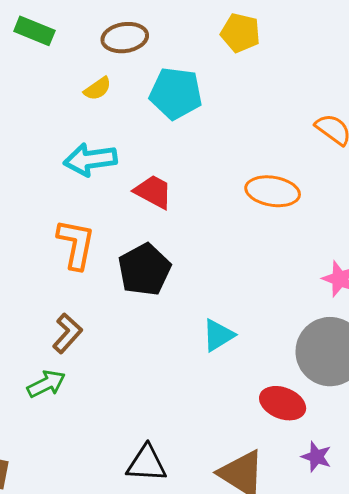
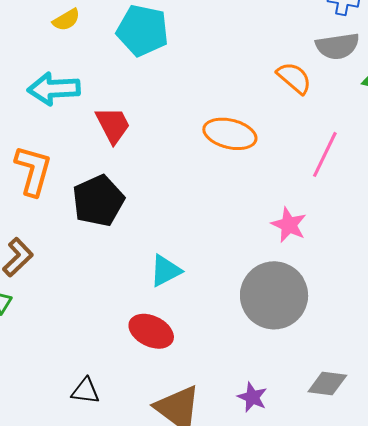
red trapezoid: (153, 192) -> (113, 125), turned 30
red ellipse: (283, 403) -> (151, 331), moved
black triangle: (147, 464) -> (85, 391), size x0.7

